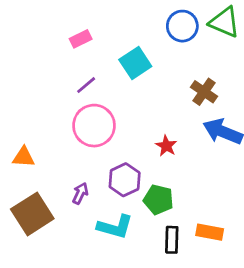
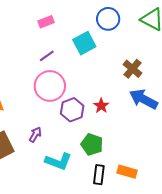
blue circle: (182, 26) -> (108, 19), moved
purple hexagon: (125, 180) -> (72, 110), moved

